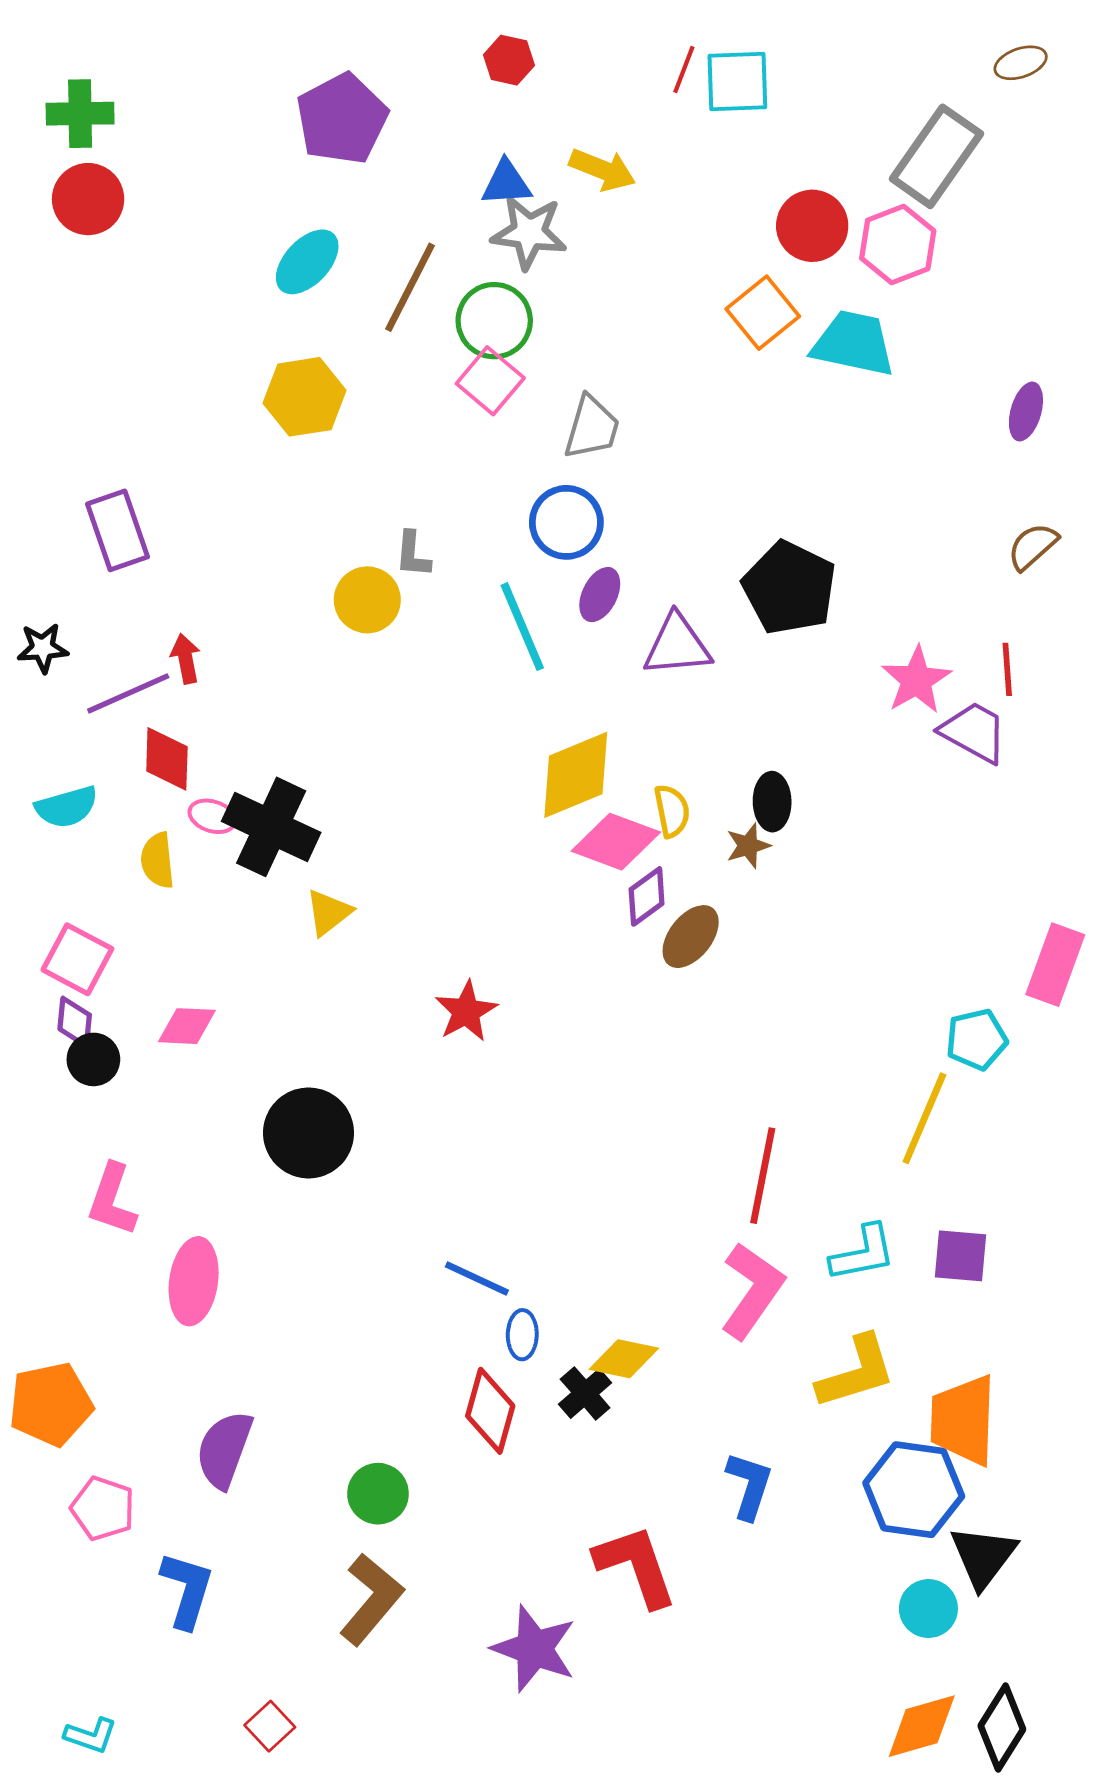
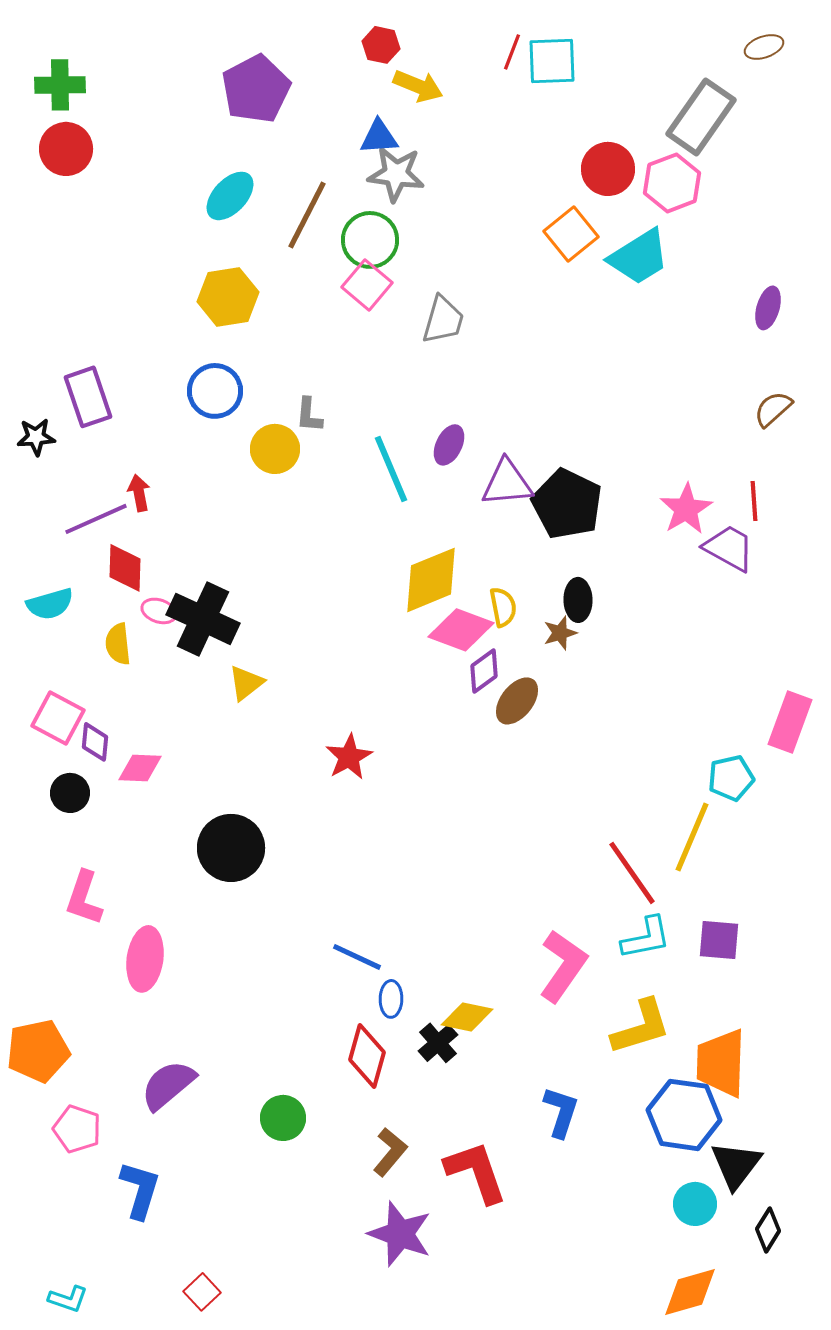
yellow arrow: (602, 170) -> (418, 86), moved
cyan trapezoid: (854, 343) -> (639, 257), turned 136
blue circle: (566, 522) -> (215, 391), moved
black pentagon: (789, 588) -> (567, 504), moved
black star: (43, 648) -> (36, 437), moved
purple diamond: (75, 1022) -> (95, 742), moved
red line: (763, 1176) -> (632, 873), moved, turned -46
purple semicircle: (224, 1450) -> (168, 1085), turned 30
brown L-shape: (371, 1599) -> (390, 1152), moved, size x0.7
black diamond: (1002, 1727) -> (768, 1230), moved, size x0.7

